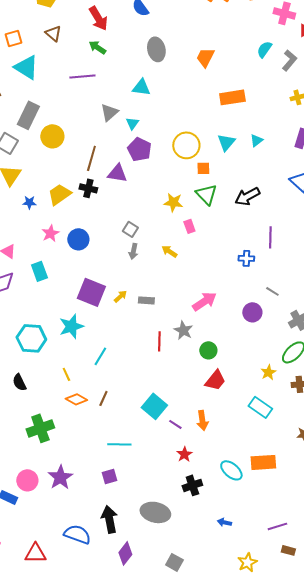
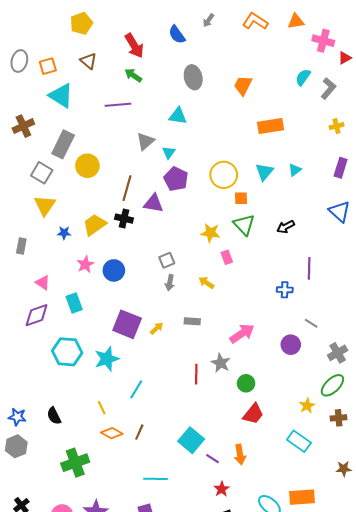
black arrow: (247, 196) -> (286, 227), size x0.7
gray square: (130, 229) -> (167, 260), turned 35
gray rectangle: (146, 300) -> (192, 321), moved
cyan hexagon: (31, 338) -> (67, 352), moved

